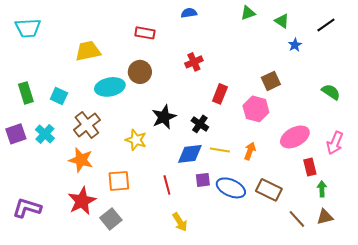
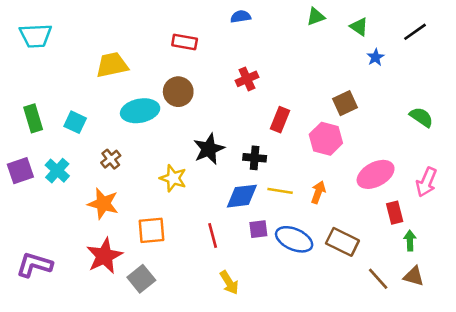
black cross: (200, 124) -> (255, 158), turned -30
brown cross: (87, 125) -> (111, 159), size x0.6
brown triangle: (325, 217) -> (414, 276), turned 30

